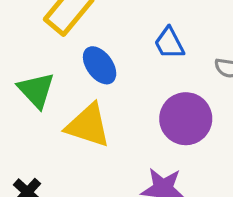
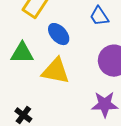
green triangle: (36, 90) -> (22, 53), turned -40

